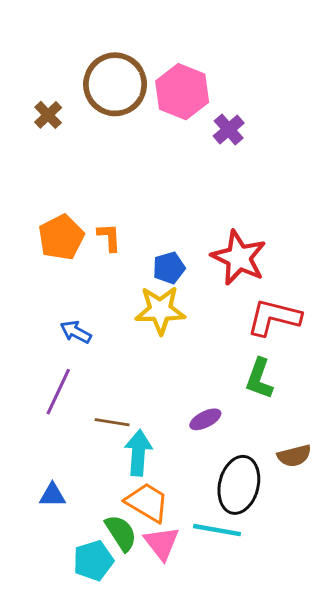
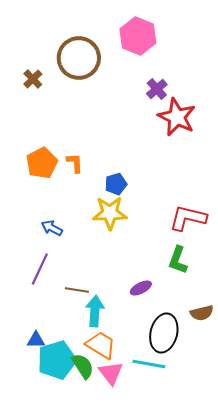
pink hexagon: (182, 92) -> (138, 36), moved
red star: (239, 258) -> (177, 117), moved
cyan pentagon: (93, 561) -> (57, 360), moved, size x1.4

